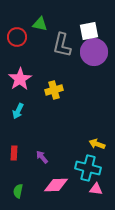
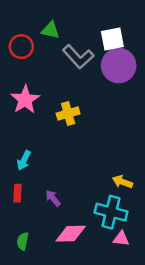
gray L-shape: (62, 45) -> (78, 57), turned -55
cyan arrow: (18, 111) -> (24, 160), moved

